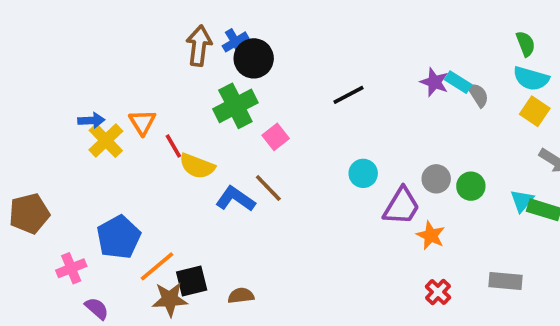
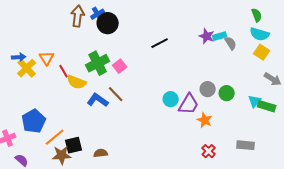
cyan rectangle: (458, 82) -> (220, 36), turned -48
green cross: (235, 106) -> (98, 63), moved
cyan circle: (363, 173) -> (171, 99), moved

